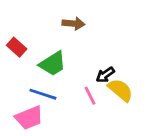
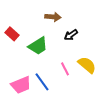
black arrow: (105, 75) -> (71, 35), moved
blue line: (43, 94) -> (42, 82), moved, turned 36

